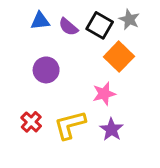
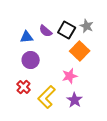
blue triangle: (40, 21) -> (27, 37), moved
red cross: (31, 122) -> (24, 87), moved
yellow L-shape: (70, 125) -> (47, 97), turned -30

